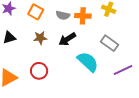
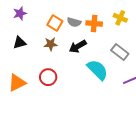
orange square: (36, 12) -> (55, 23), moved

